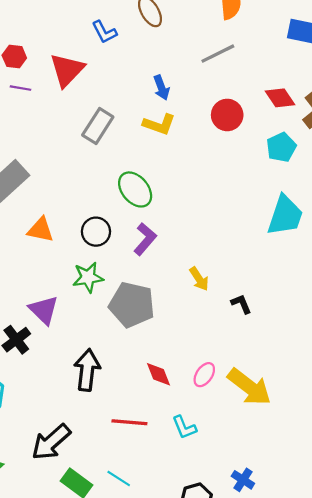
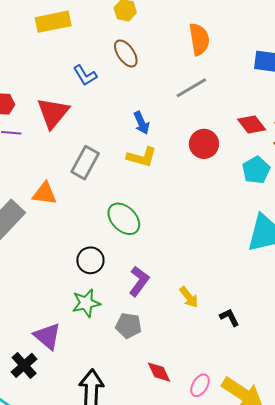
orange triangle: (41, 230) -> (45, 194), moved
purple L-shape: (145, 239) -> (139, 281), moved
gray pentagon: (132, 305) -> (128, 326), size x0.6
red diamond: (158, 374) -> (159, 372), moved

